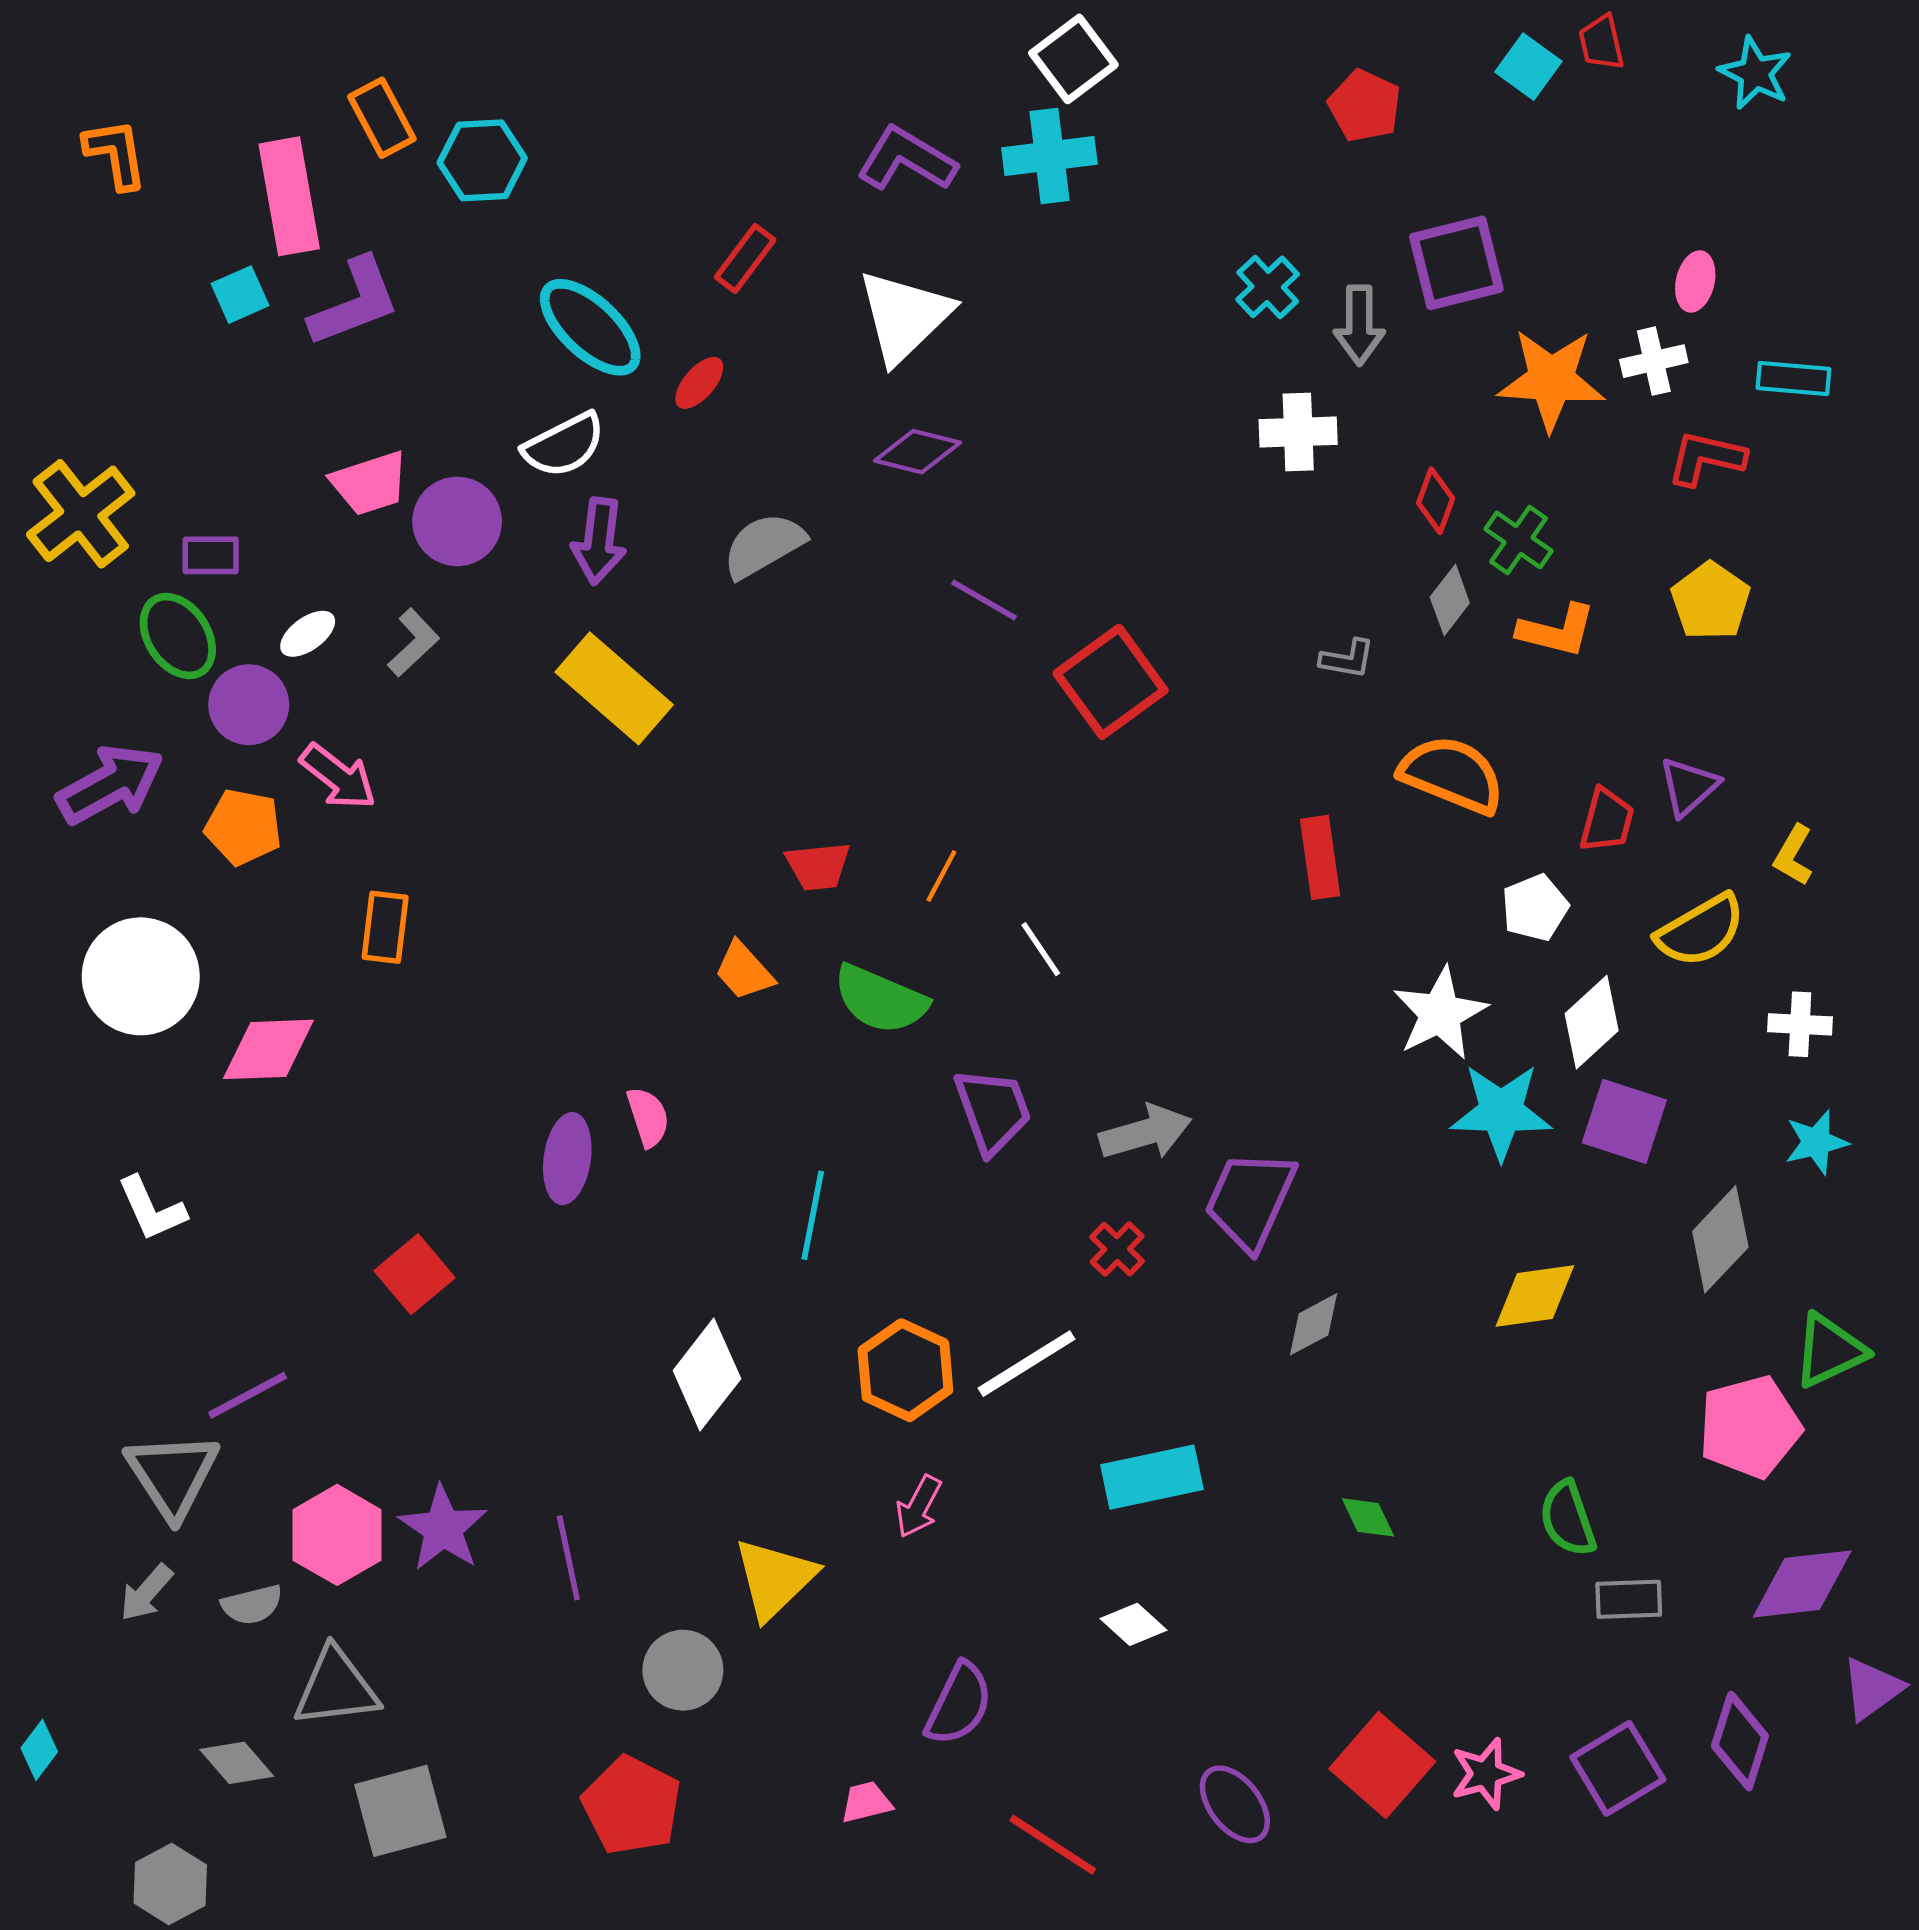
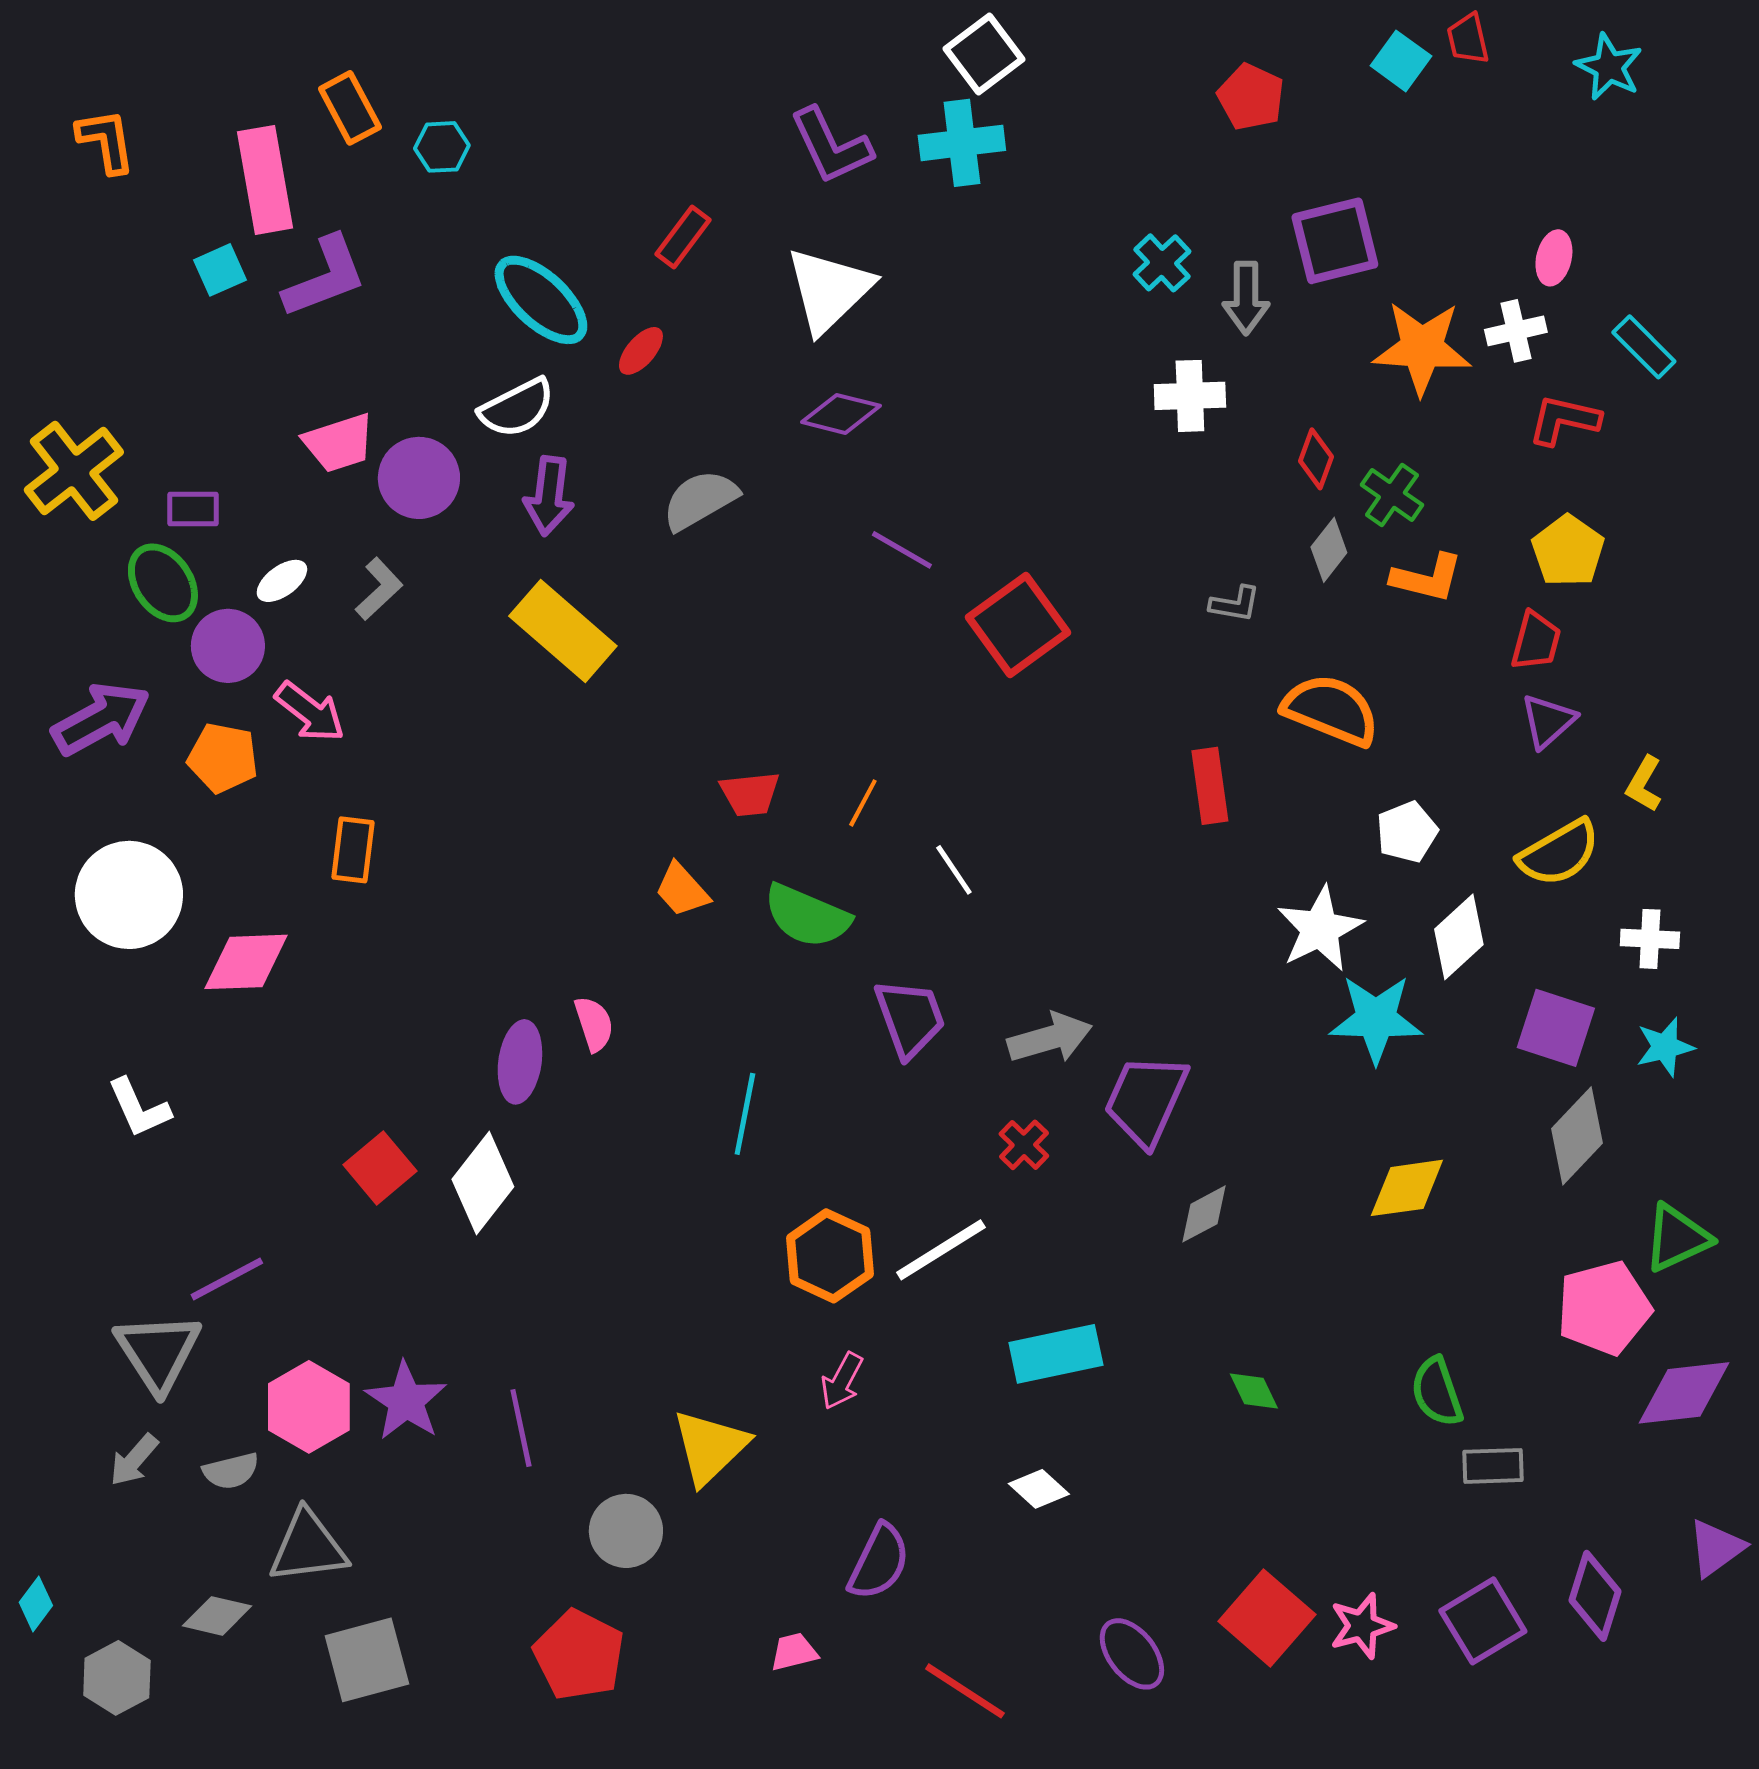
purple L-shape: (907, 159) -> (831, 146), turned -146
cyan hexagon: (482, 160) -> (442, 147), size x0.7
cyan rectangle: (1793, 379) -> (1644, 347), turned 40
red trapezoid: (1607, 820) -> (1536, 641), moved
purple square: (1624, 1121) -> (1556, 1028), moved
white diamond: (707, 1375) -> (483, 1183), moved
purple diamond: (1802, 1584) -> (1684, 1393), moved
gray diamond: (237, 1763) -> (217, 1616), turned -36
gray hexagon: (170, 1884) -> (117, 1678), moved

